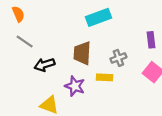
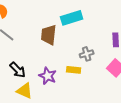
brown trapezoid: (82, 53) -> (49, 35), moved
black arrow: (45, 65) -> (18, 70), moved, turned -120

